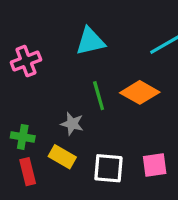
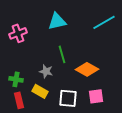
orange diamond: (140, 92) -> (87, 69), moved

